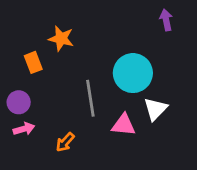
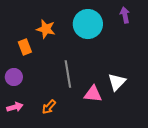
cyan circle: (133, 73) -> (88, 24), moved
pink arrow: (24, 129) -> (15, 107), moved

